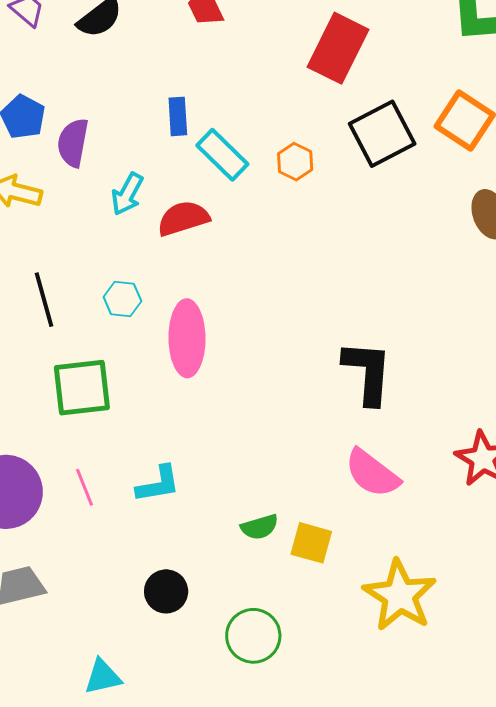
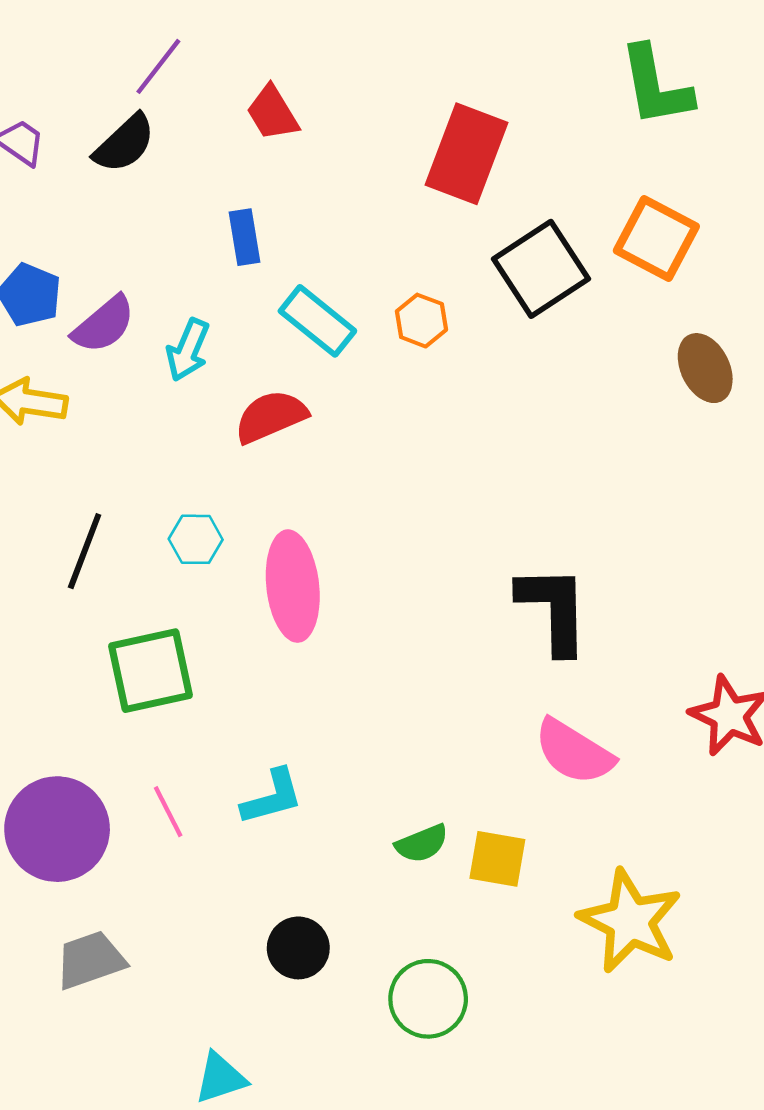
blue rectangle: (178, 116) -> (244, 237), moved
purple semicircle: (73, 143) -> (104, 325), turned -135
cyan arrow: (127, 194) -> (188, 350), moved
black line: (44, 300) -> (85, 551), turned 42

